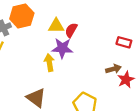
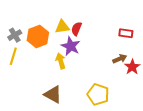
orange hexagon: (22, 16) -> (38, 36), moved
purple star: (62, 48) -> (71, 46), turned 30

